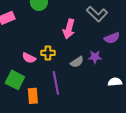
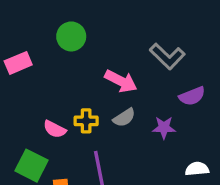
pink arrow: (69, 29) -> (121, 81), turned -78
gray semicircle: (77, 62) -> (124, 118), moved

